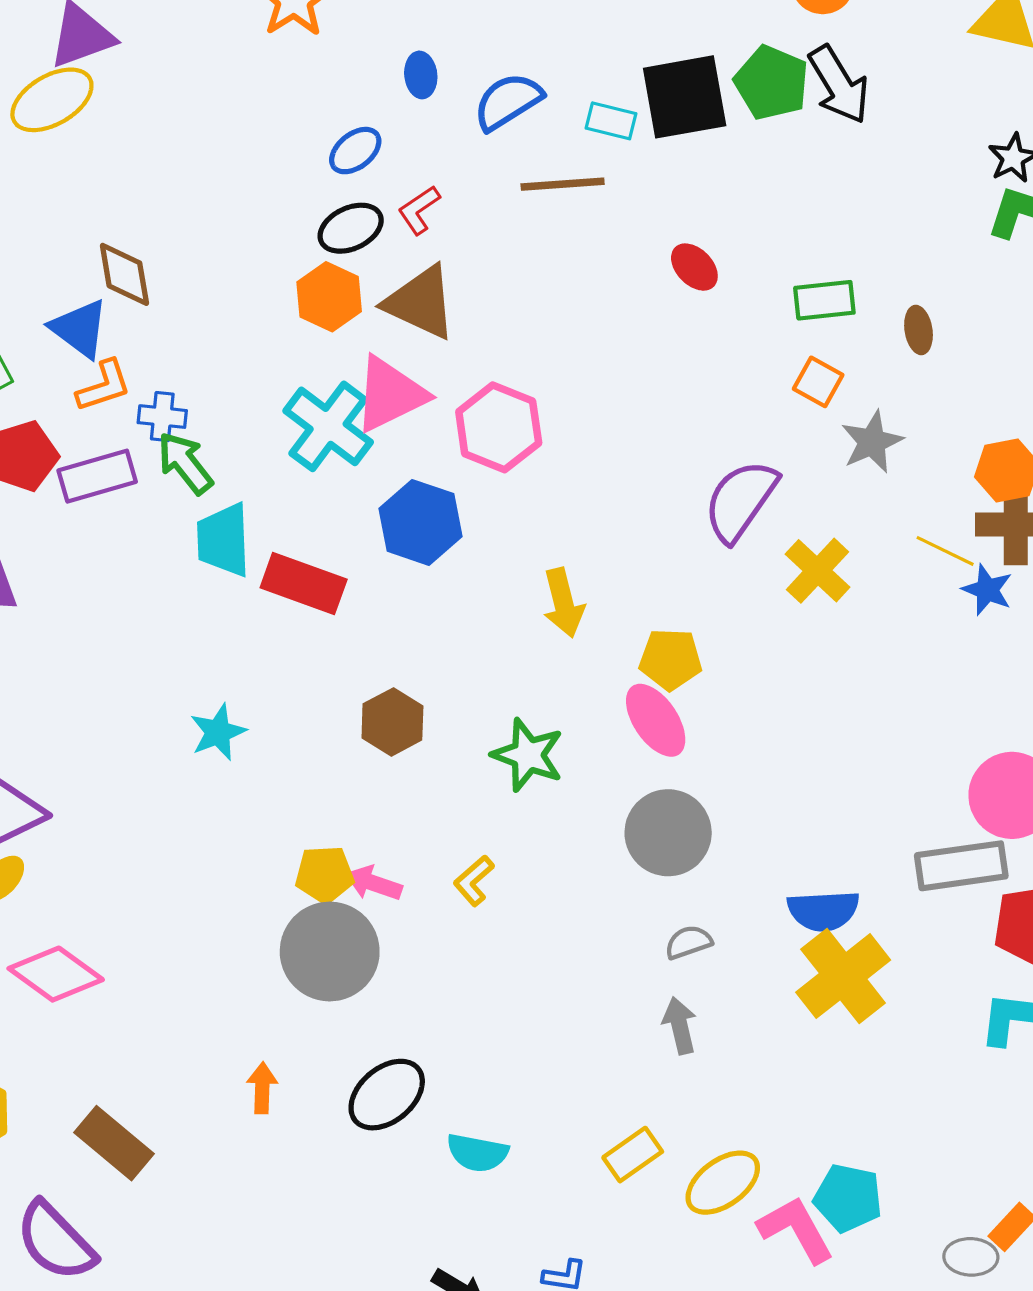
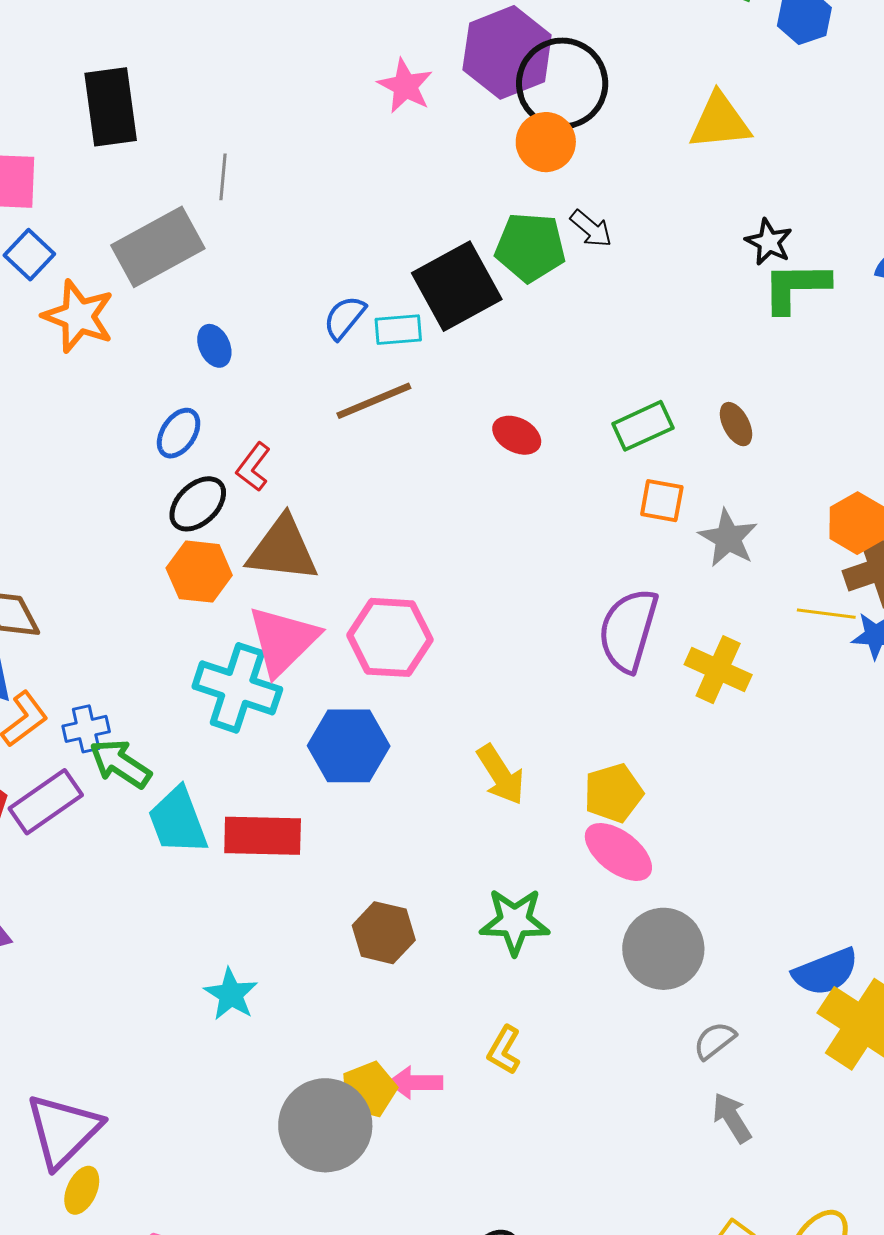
black arrow: (839, 85) -> (591, 229), size x0.6
blue semicircle: (508, 101) -> (344, 318), moved, size x0.7
gray circle: (330, 951) -> (325, 1125), moved

